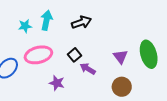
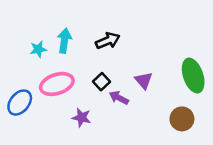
purple triangle: (120, 57) -> (144, 80), moved
brown circle: (122, 87) -> (182, 119), moved

